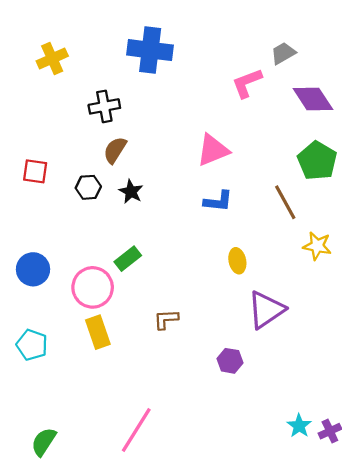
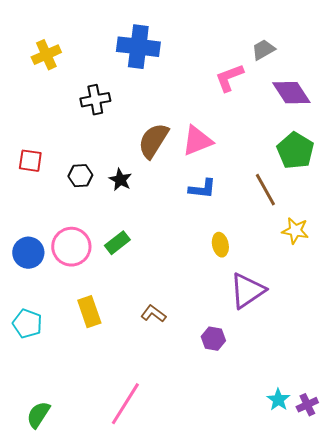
brown semicircle: (115, 150) -> (153, 141), moved, size x1.4
pink circle: (93, 287) -> (71, 247), moved
brown L-shape: (166, 319) -> (153, 314), moved, turned 40

